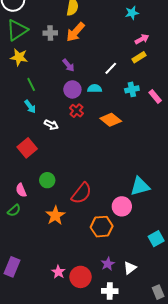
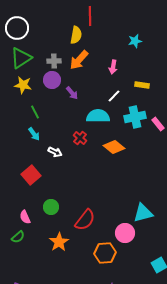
pink arrow: (142, 39) -> (113, 67), moved, turned 128
yellow rectangle: (139, 57) -> (142, 85), turned 40
cyan semicircle: (95, 88) -> (98, 116), size x1.6
purple circle: (72, 89) -> (52, 80), moved
cyan cross: (132, 89) -> (135, 117), size x1.5

